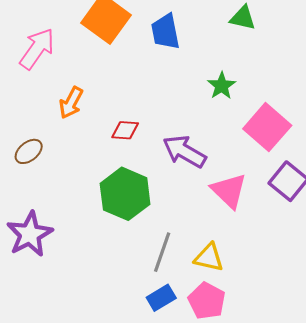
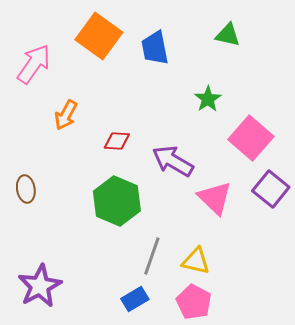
brown ellipse: (29, 151) -> (26, 189), moved, turned -60
purple star: (30, 234) -> (40, 286), moved
blue rectangle: (161, 298) -> (135, 299), moved

